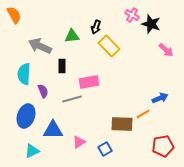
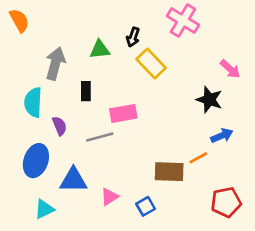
pink cross: (132, 15) -> (183, 20), size x1.6
black star: (151, 24) -> (209, 100), moved
gray arrow: (40, 46) -> (55, 63), turned 80

